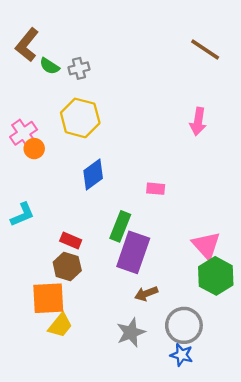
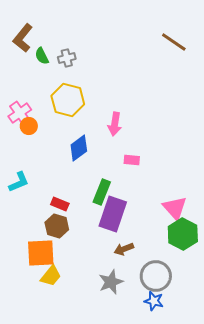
green semicircle: (50, 66) -> (42, 56), turned 30
pink arrow: (198, 121) -> (115, 124), moved

